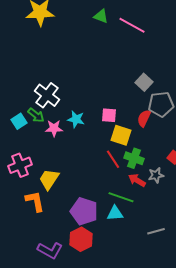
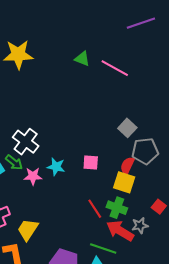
yellow square: (121, 135) -> (124, 182), moved
red arrow: (137, 180) -> (120, 231), size x1.5

